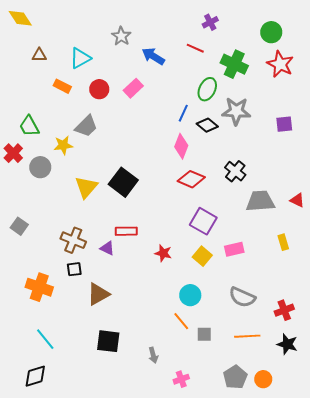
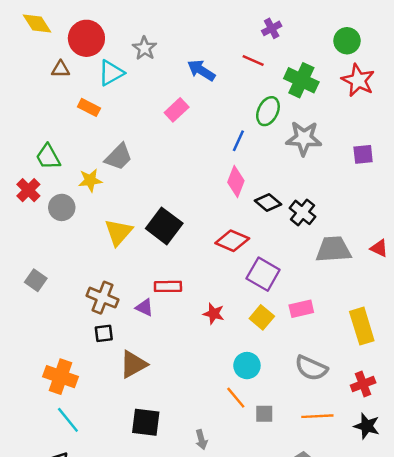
gray star: (121, 36) -> (144, 48), moved
red circle: (99, 89) -> (86, 38), moved, size x1.5
black diamond: (207, 125) -> (268, 203), moved
red diamond: (191, 179) -> (232, 241), moved
yellow rectangle: (283, 242) -> (362, 326), moved, size x1.8
orange cross: (39, 287) -> (61, 377), moved

